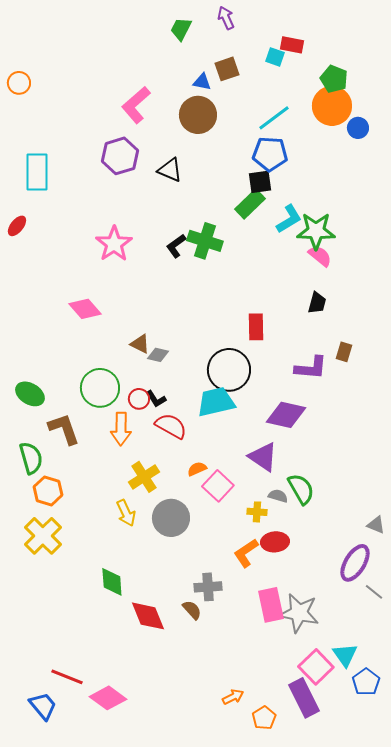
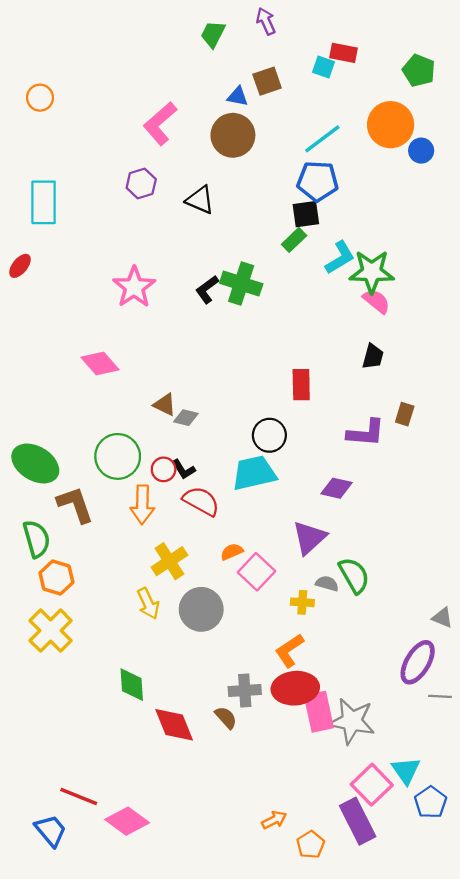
green pentagon: (334, 79) -> (419, 71), moved
orange circle: (19, 83) -> (40, 98), moved
purple hexagon: (120, 156) -> (141, 184), size x0.7
green rectangle: (250, 204) -> (294, 240), size x0.7
black circle: (229, 370) -> (269, 435), size x0.7
green ellipse: (30, 394) -> (35, 463), size x1.4
purple diamond: (286, 415) -> (336, 488), size x0.7
purple triangle: (263, 457) -> (309, 538), turned 44
red ellipse: (275, 542) -> (295, 688), moved, size x1.4
gray line: (374, 592) -> (440, 696), turned -36

